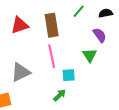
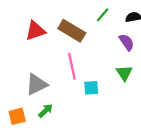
brown rectangle: (52, 25) -> (72, 31), turned -50
green triangle: (90, 55) -> (124, 73), moved
green arrow: (60, 95) -> (46, 111), moved

